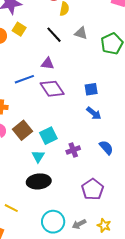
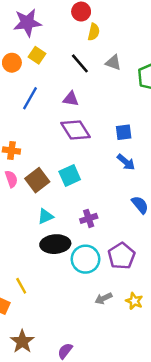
blue line: (24, 79) -> (30, 98), moved, turned -42
cyan square: (48, 136) -> (70, 176), moved
purple cross: (73, 150) -> (89, 218), moved
cyan triangle: (38, 156) -> (45, 216), moved, turned 32
yellow line: (11, 208) -> (21, 286), moved, turned 32
cyan circle: (53, 222) -> (85, 259), moved

